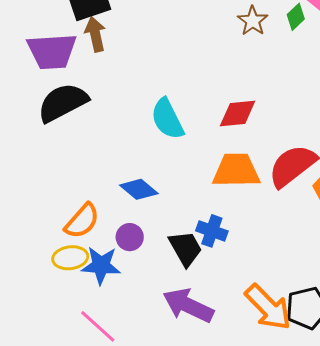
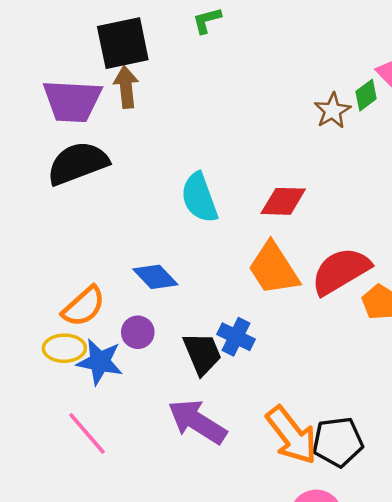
brown star: (253, 21) -> (332, 111), moved
orange trapezoid: (236, 170) -> (274, 269), turned -129

